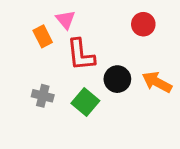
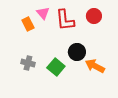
red L-shape: (81, 55) -> (65, 20), moved
orange arrow: (157, 82) -> (95, 66), moved

